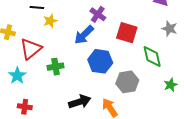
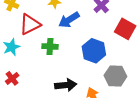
blue arrow: (84, 35) -> (69, 20), moved
red cross: (25, 107) -> (12, 78), turned 32

